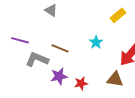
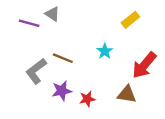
purple line: (20, 40) -> (29, 23), moved
gray L-shape: (37, 59) -> (36, 71), turned -60

